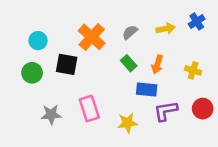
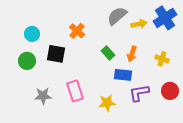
blue cross: (197, 21) -> (165, 18), size x1.6
gray semicircle: (130, 32) -> (117, 16), moved, size x1.5
orange cross: (92, 37) -> (77, 31), size x0.7

